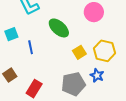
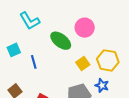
pink circle: (94, 12) -> (85, 28), moved

